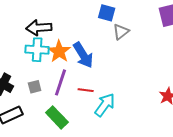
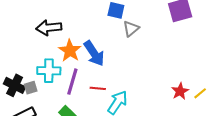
cyan cross: (37, 50) -> (49, 71), moved
gray square: (35, 87) -> (31, 88), moved

